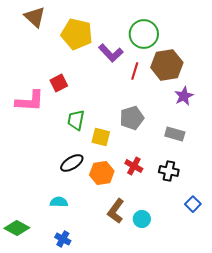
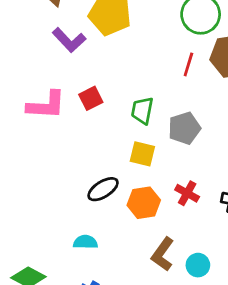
purple L-shape: (111, 53) -> (69, 40), moved
red square: (59, 83) -> (91, 98), moved
green trapezoid: (76, 120) -> (142, 111), moved

